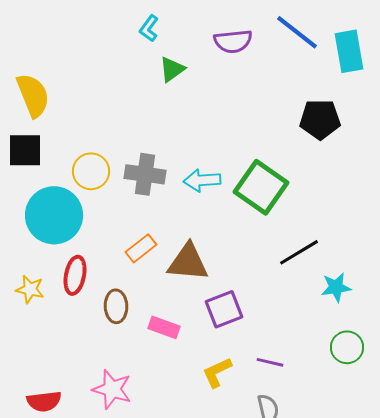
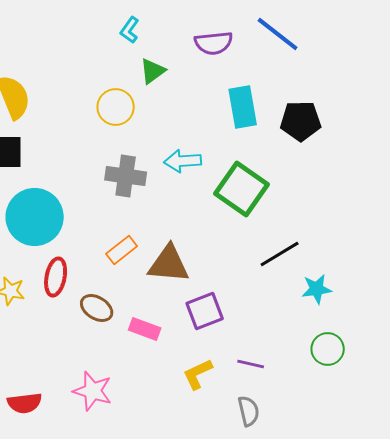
cyan rectangle: (349, 51) -> (243, 107), moved
yellow circle: (91, 171) -> (116, 107), moved
cyan arrow: (202, 180) -> (183, 161), moved
brown ellipse: (116, 306) -> (97, 308), turned -56

